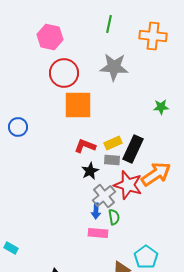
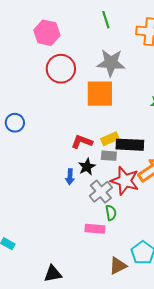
green line: (109, 24) -> (106, 20), turned -30
orange square: (78, 105) -> (100, 94), moved
black rectangle: (133, 149) -> (130, 145), turned 68
blue arrow: (96, 211) -> (70, 177), moved

